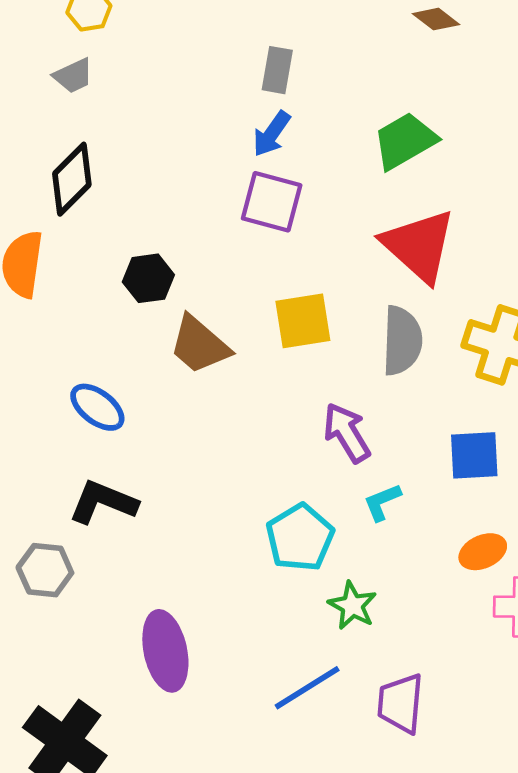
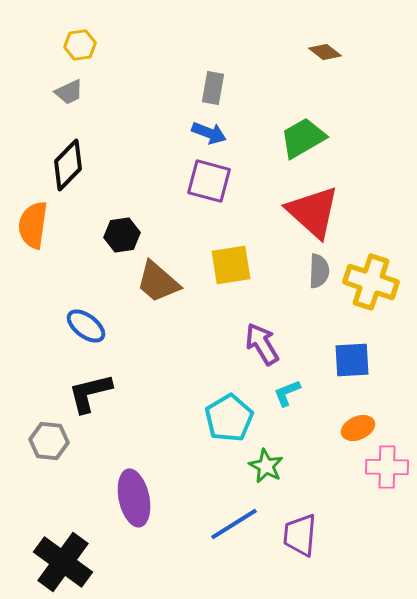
blue arrow: (272, 134) -> (209, 133), turned -104
gray semicircle: (402, 341) -> (319, 271), moved, size x0.7
black L-shape: (103, 502) -> (90, 393), turned -36

